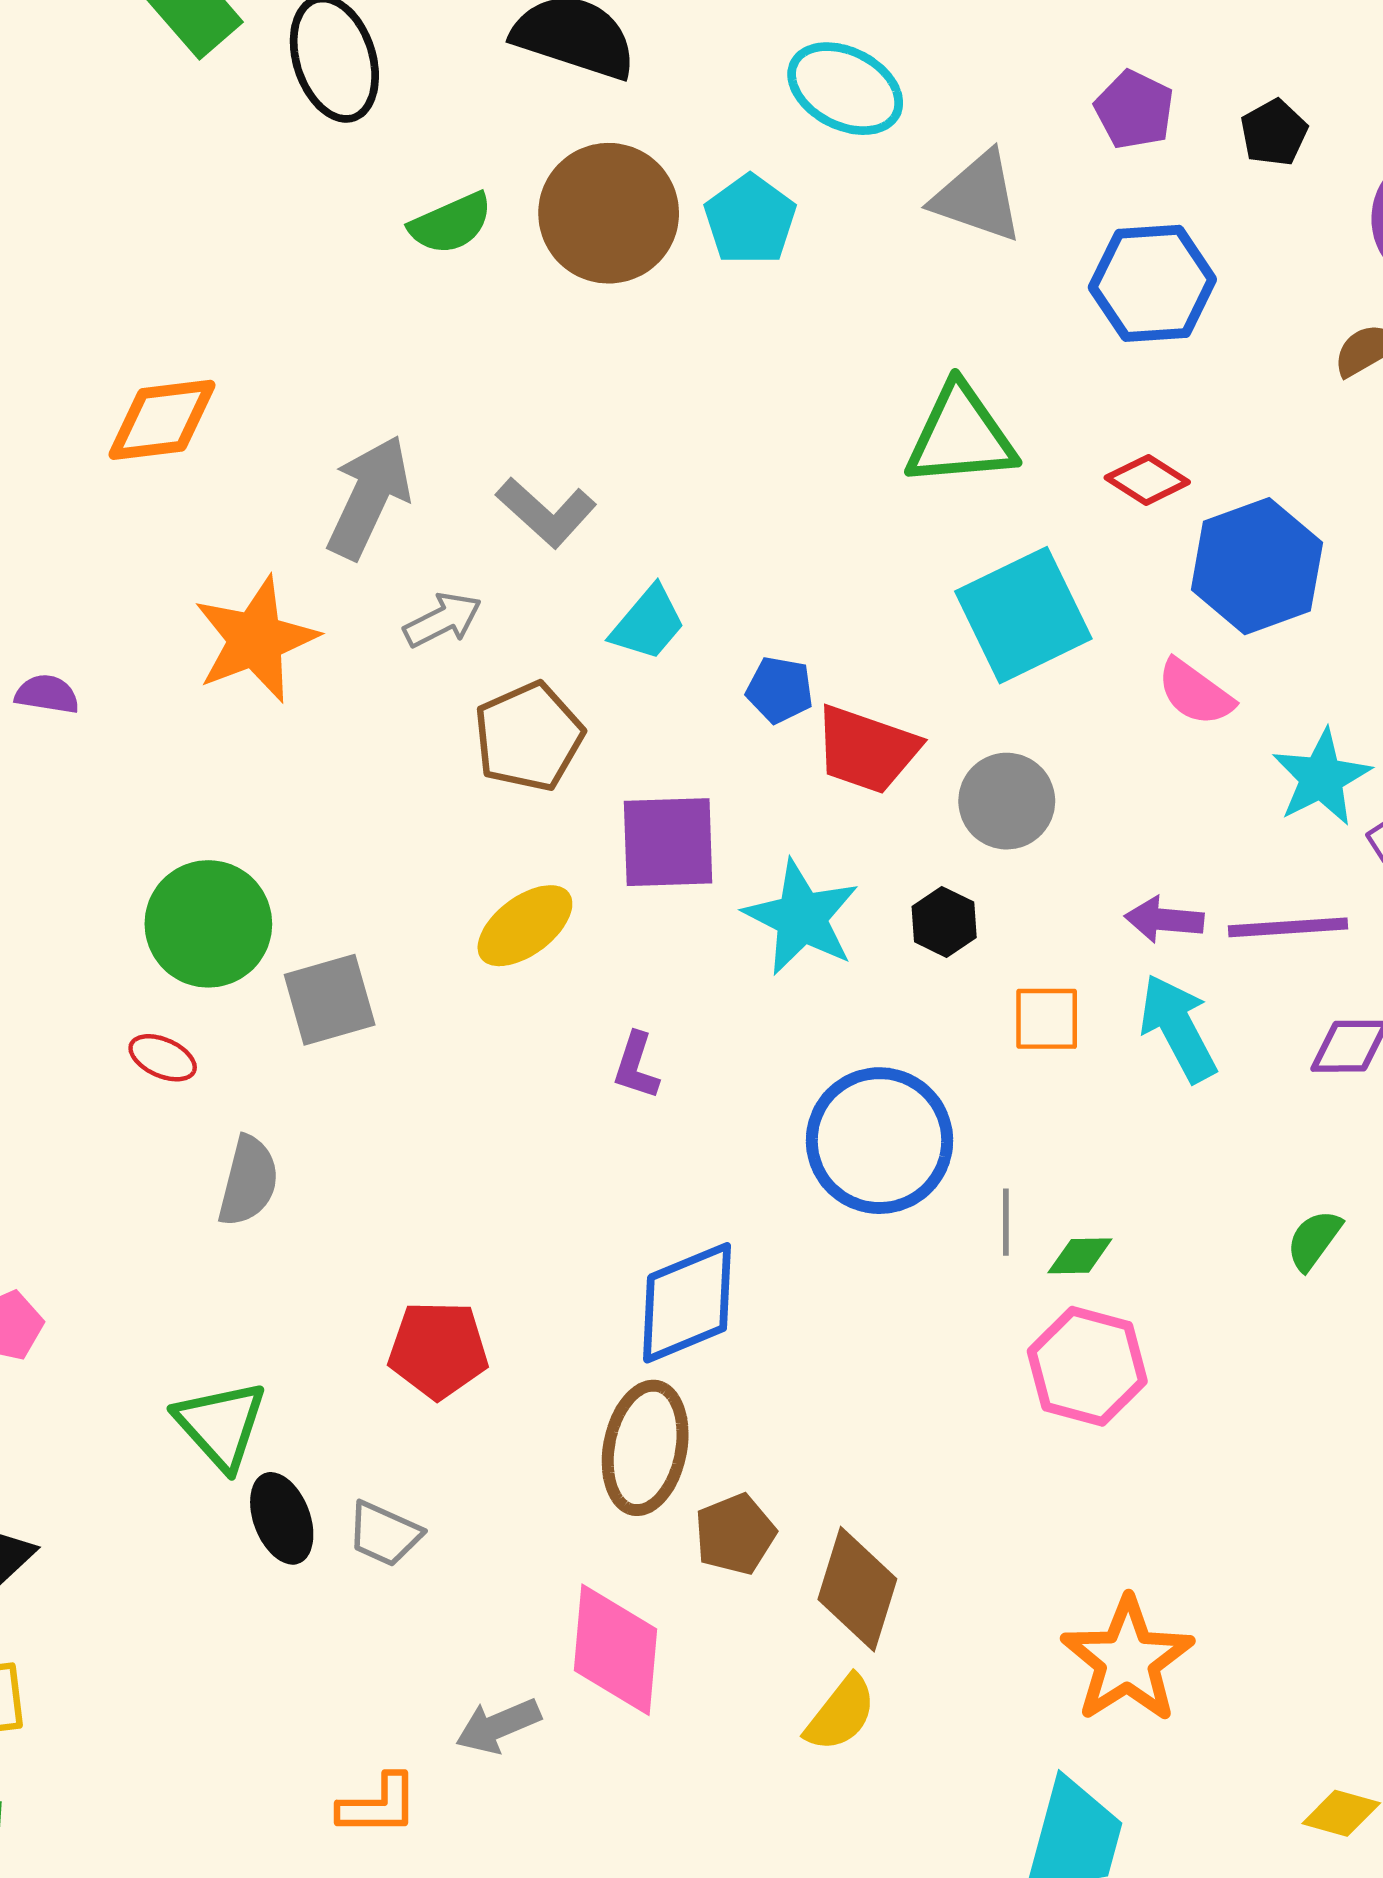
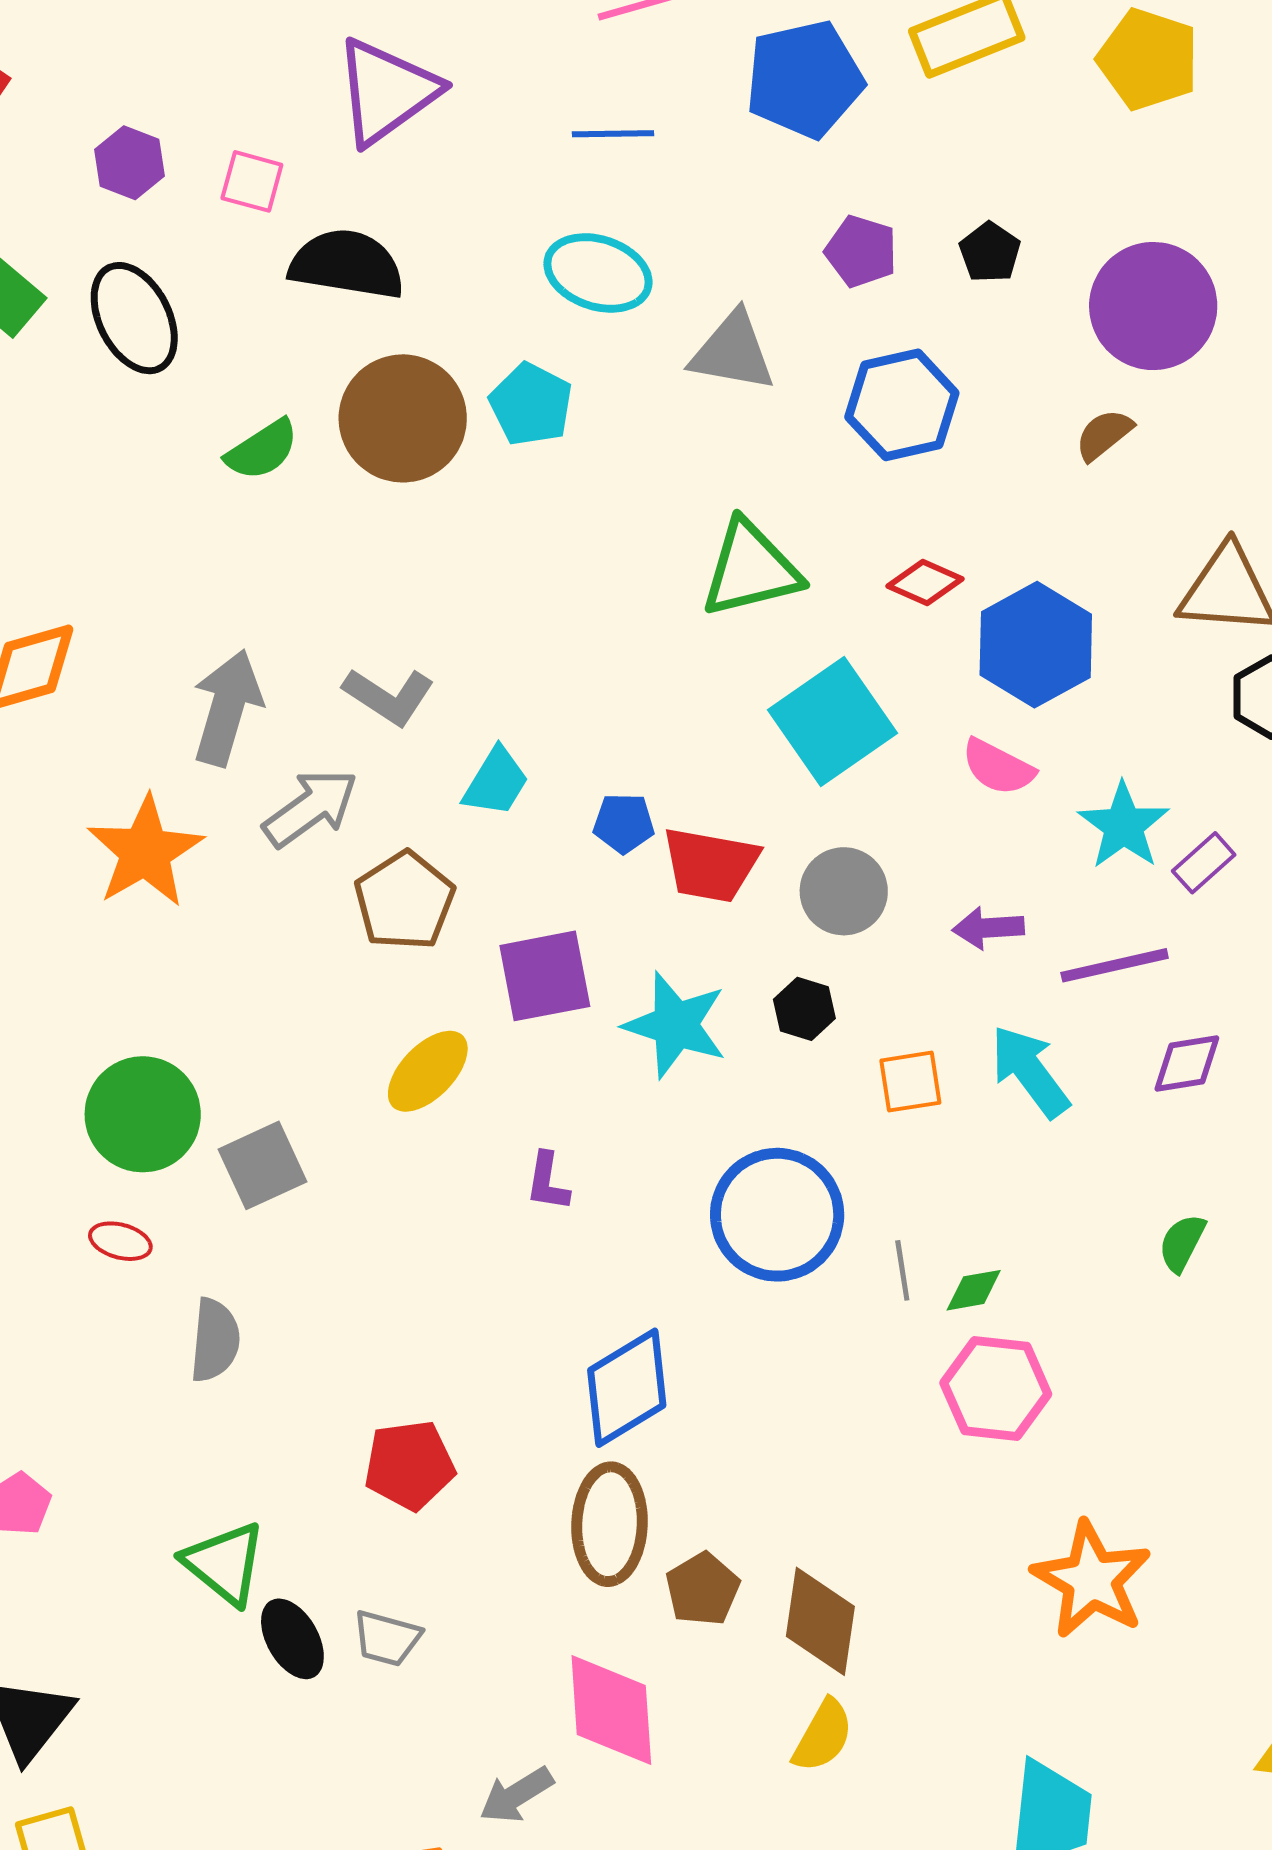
gray arrow: (443, 620) -> (311, 808), size x1.4
purple arrow: (1164, 920) -> (988, 928), moved
orange star: (1127, 1660) -> (1092, 1580), moved

